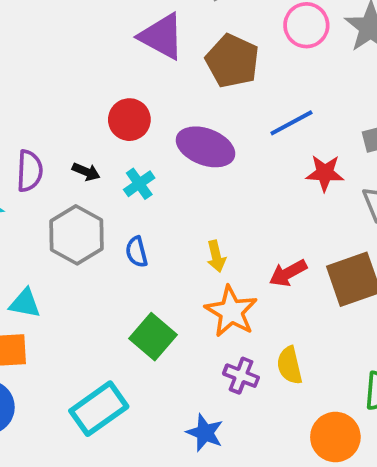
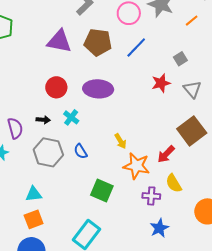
blue line: (291, 123) -> (136, 48), moved
red arrow: (288, 273) -> (166, 154), moved
blue star: (205, 433) -> (159, 228), moved, turned -30

